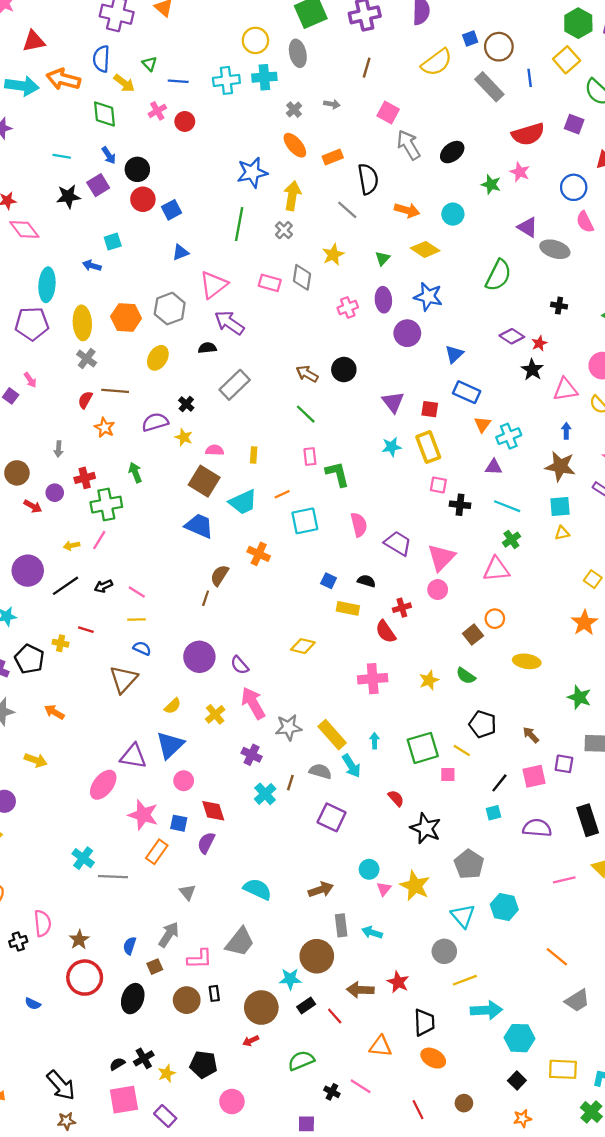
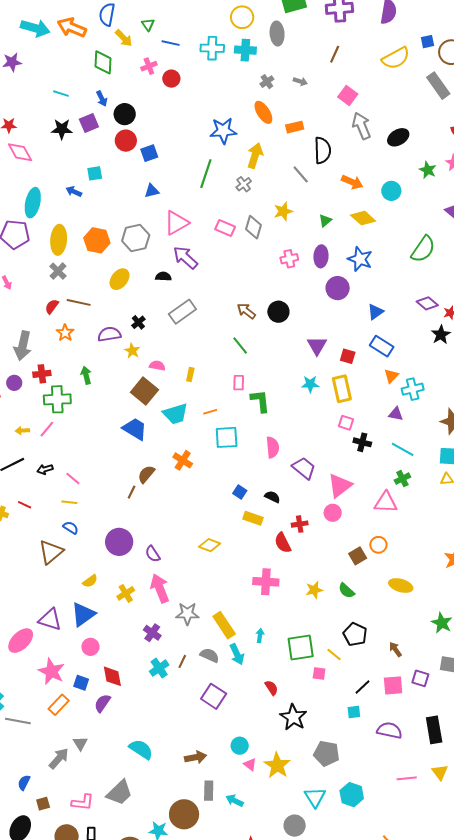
gray arrow: (58, 449) -> (23, 346), size x2.0
gray pentagon: (469, 864) -> (326, 753), turned -30
pink triangle: (384, 889) -> (250, 764), turned -40
gray arrow: (169, 935) -> (59, 758), moved

